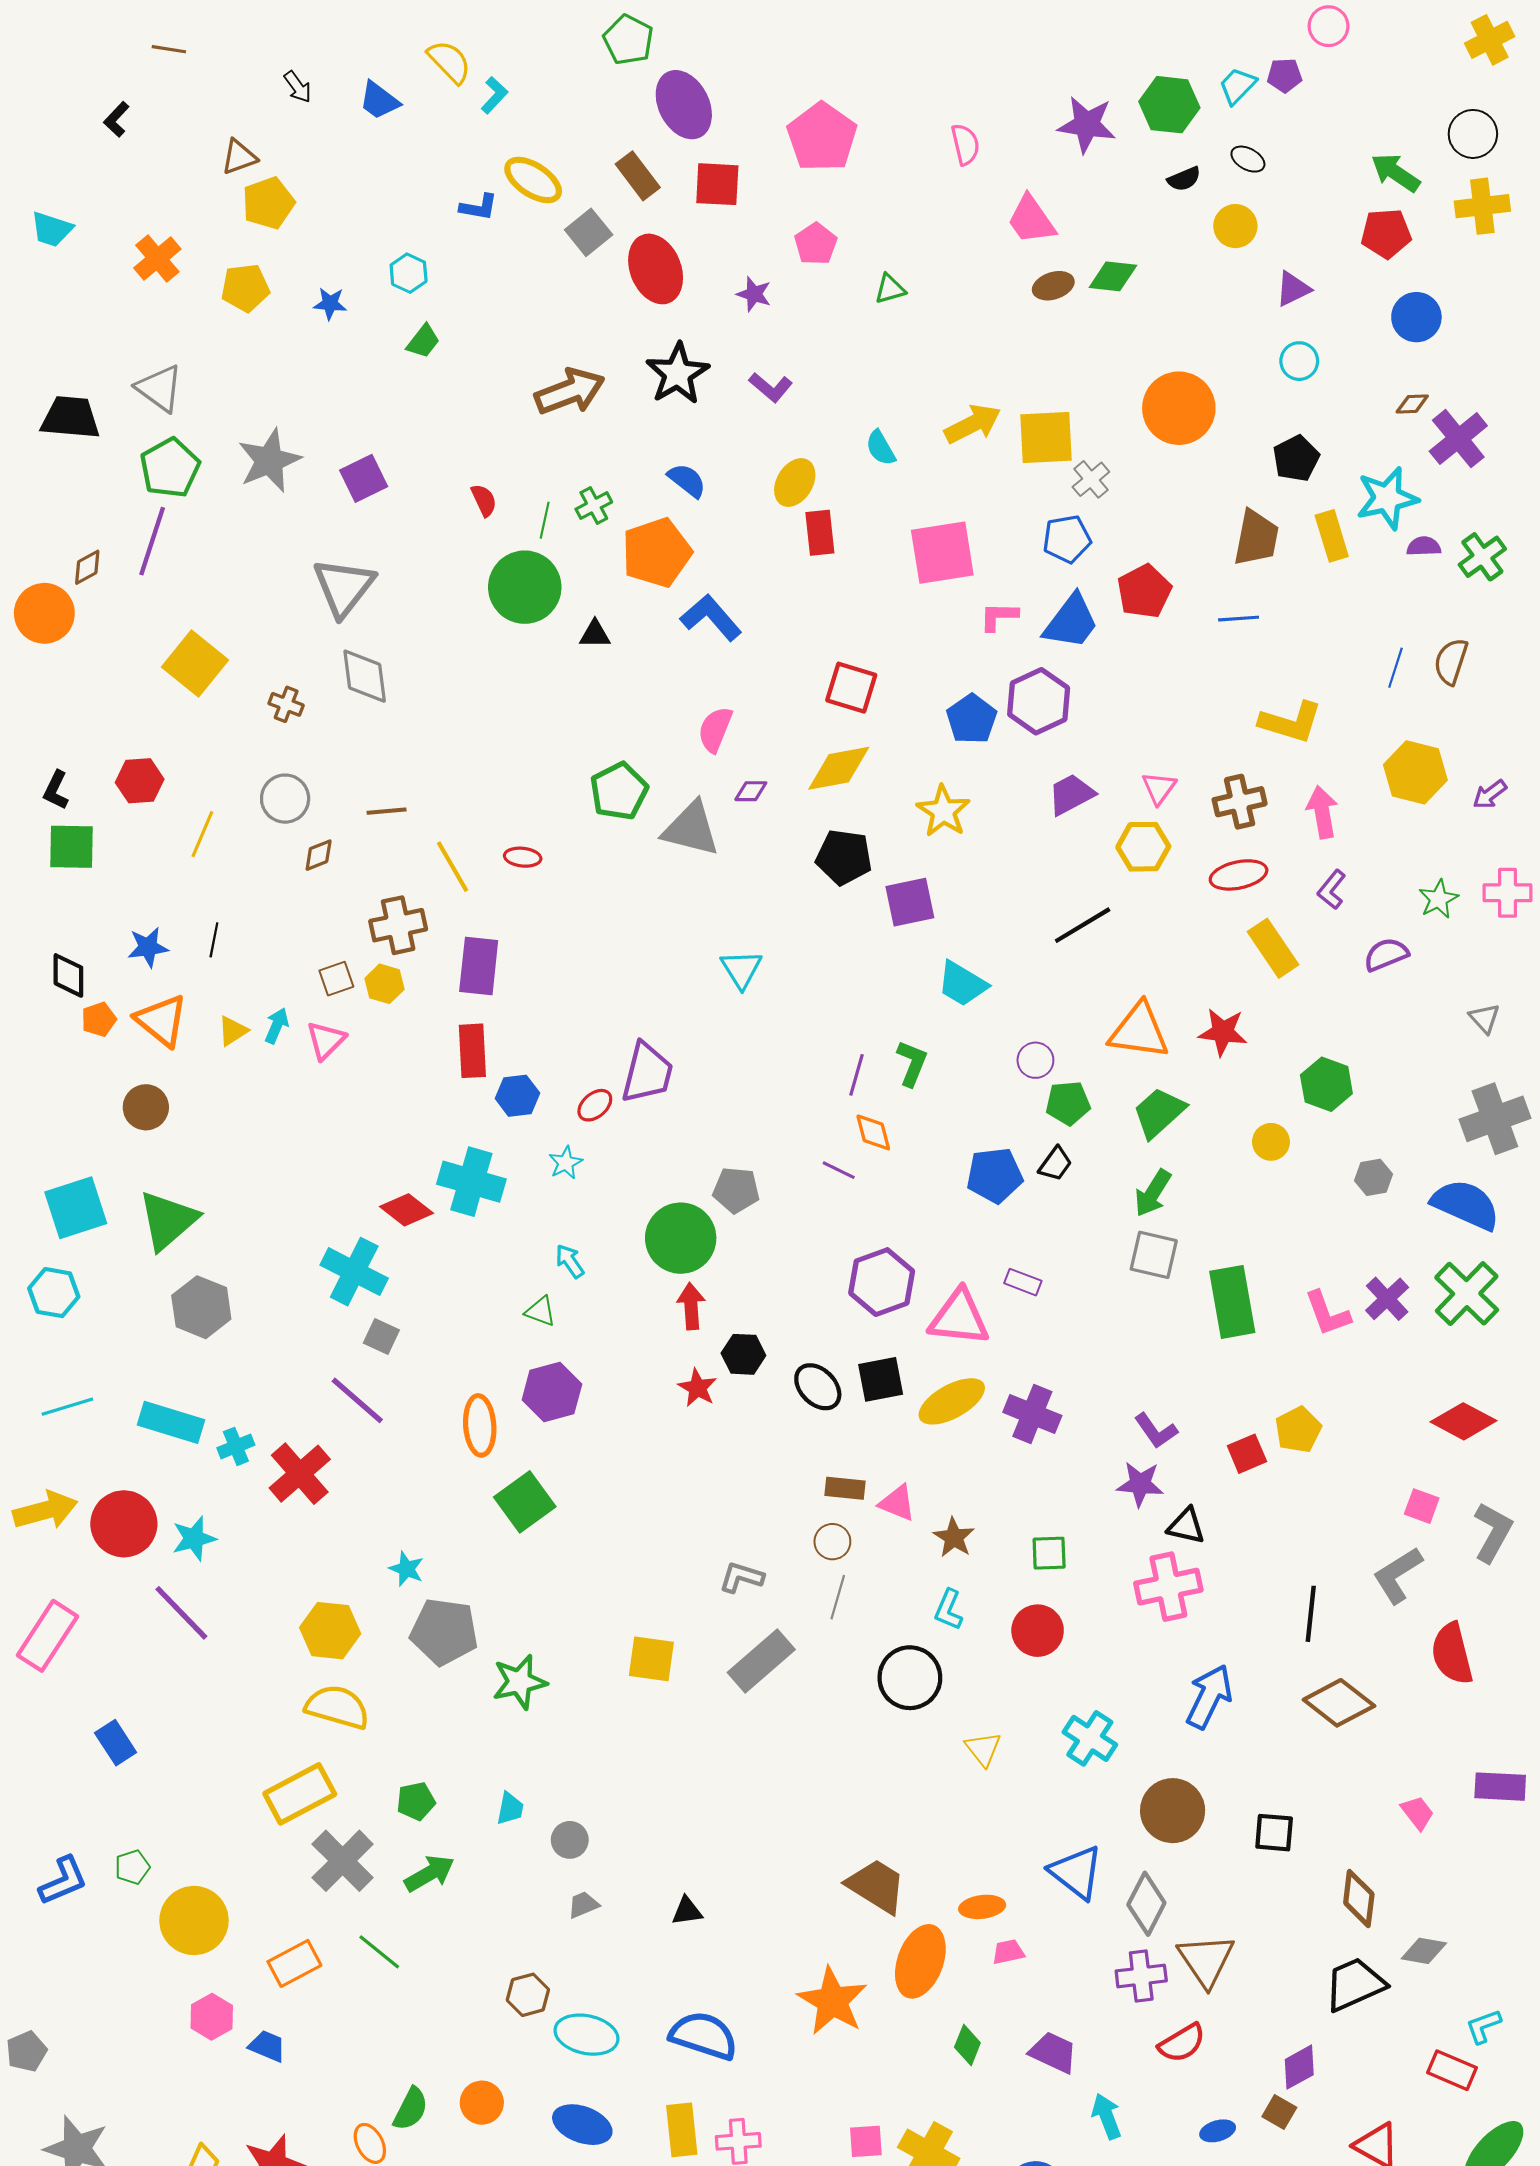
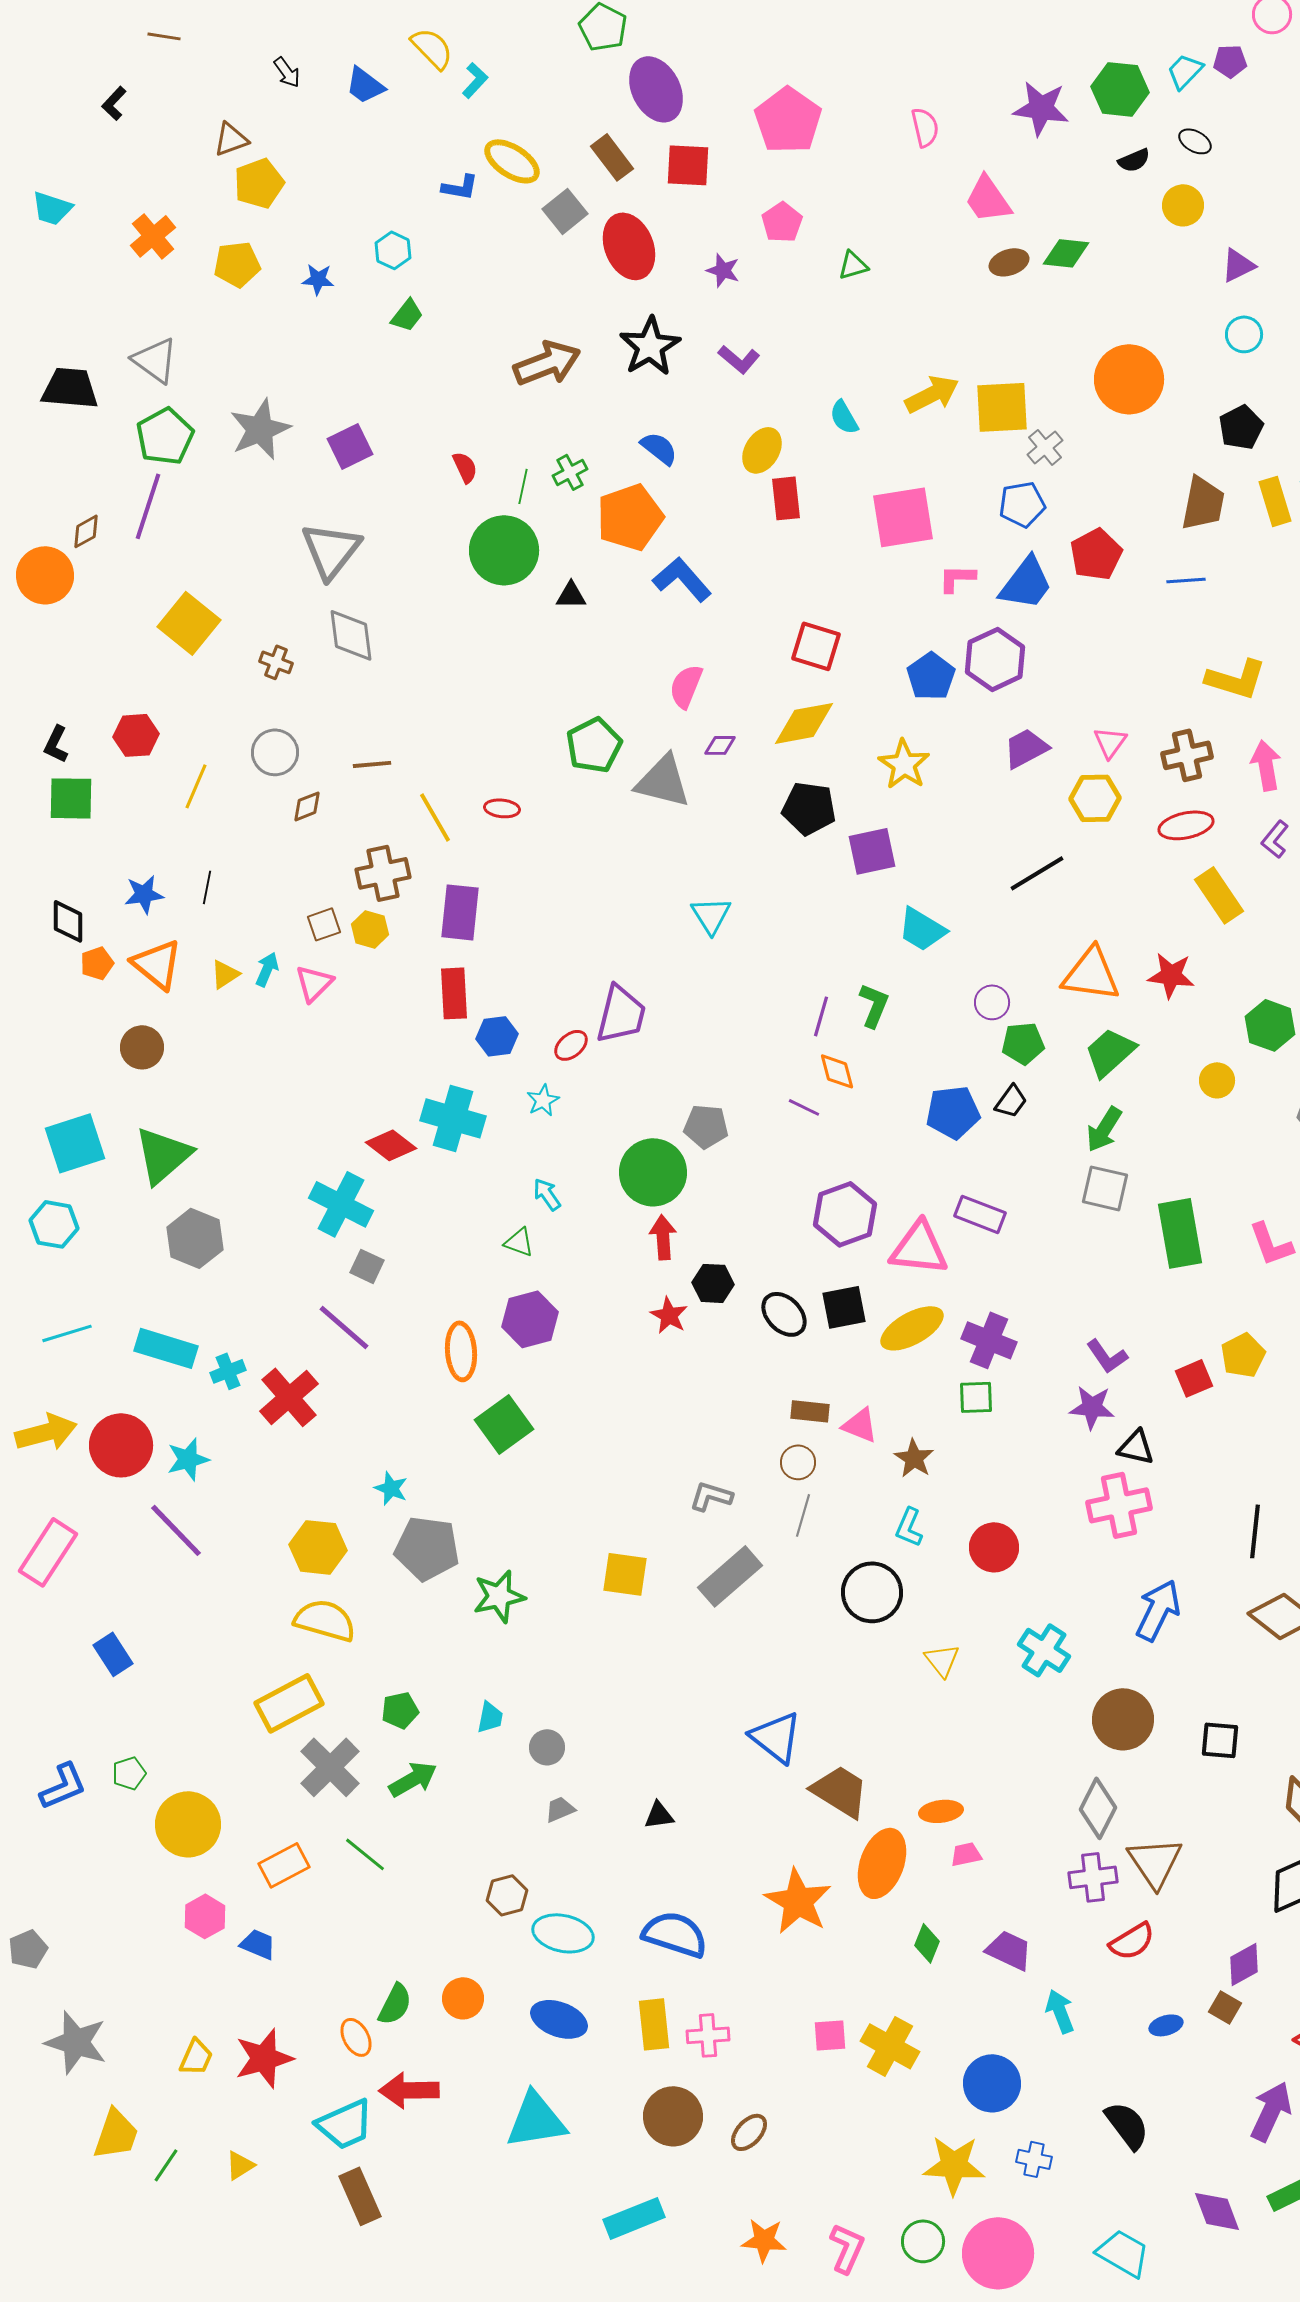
purple rectangle: (1023, 1282) -> (980, 1214), size x1.4
green square: (1049, 1553) -> (976, 1397), moved
blue triangle: (1076, 1872) -> (776, 1737), moved

